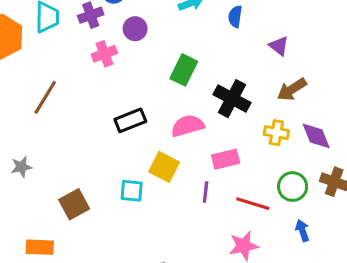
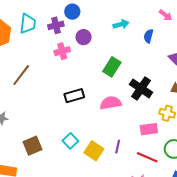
pink rectangle: (226, 159) -> (149, 129), moved
yellow square: (164, 167) -> (94, 151), moved
cyan square: (132, 191) -> (70, 141), turned 35

